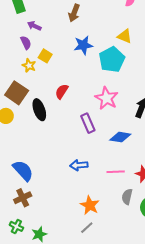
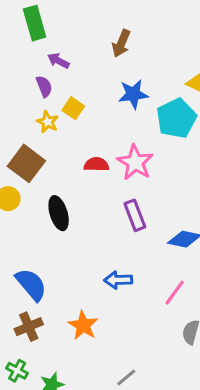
red semicircle: (62, 91) -> (96, 164), turned 56
pink star: (107, 98) -> (135, 162), moved
black ellipse: (39, 110) -> (59, 213), moved
pink line: (116, 172) -> (175, 293), turned -54
orange star: (90, 205) -> (83, 325), moved

